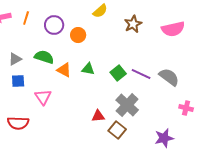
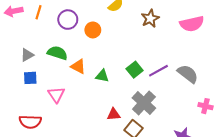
green triangle: (88, 69) -> (102, 76), moved
purple line: (141, 74) -> (159, 71), turned -54

